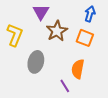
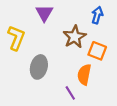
brown star: (57, 31) -> (75, 37), moved
orange square: (85, 38) -> (97, 51), moved

